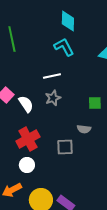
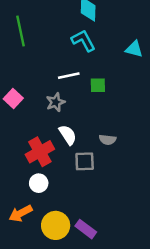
gray star: (53, 98) -> (56, 102), moved
green square: (95, 103) -> (98, 85), moved
white semicircle: (26, 104) -> (68, 135), moved

